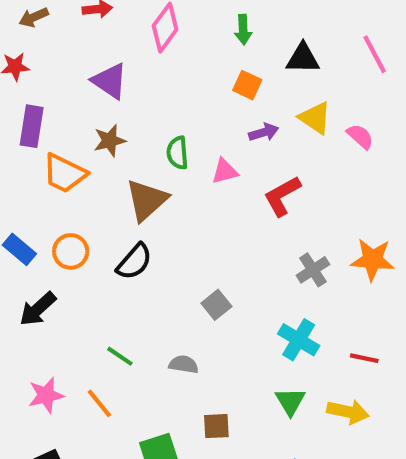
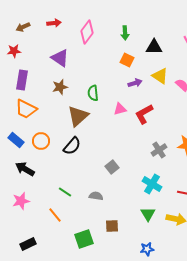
pink triangle: (225, 171) -> (120, 109), moved
orange trapezoid: (64, 173) -> (26, 109), moved
black arrow: (38, 309) -> (25, 169), turned 72
pink star: (46, 395) -> (21, 201), moved

